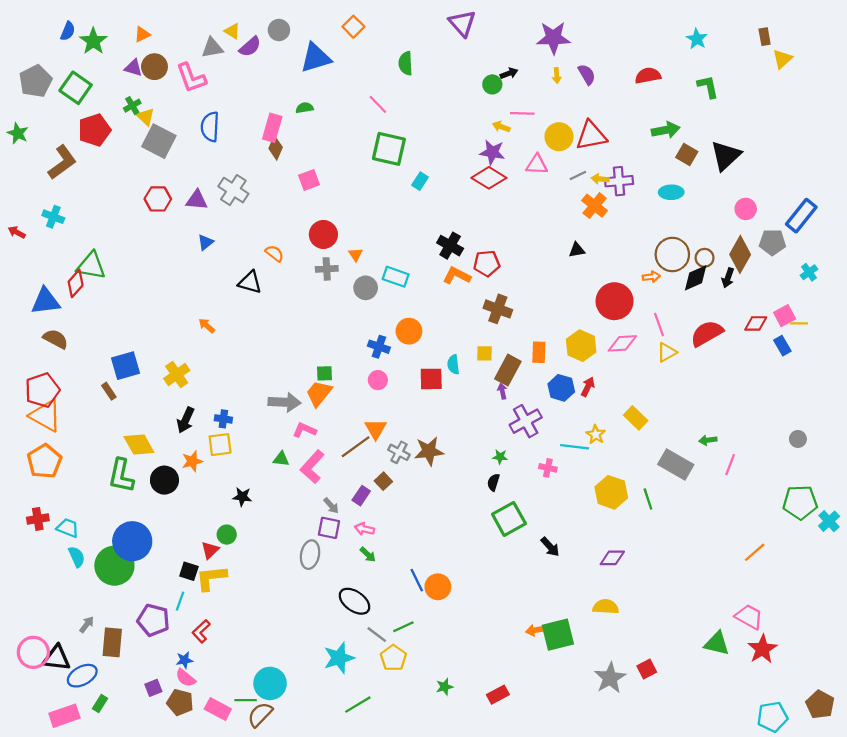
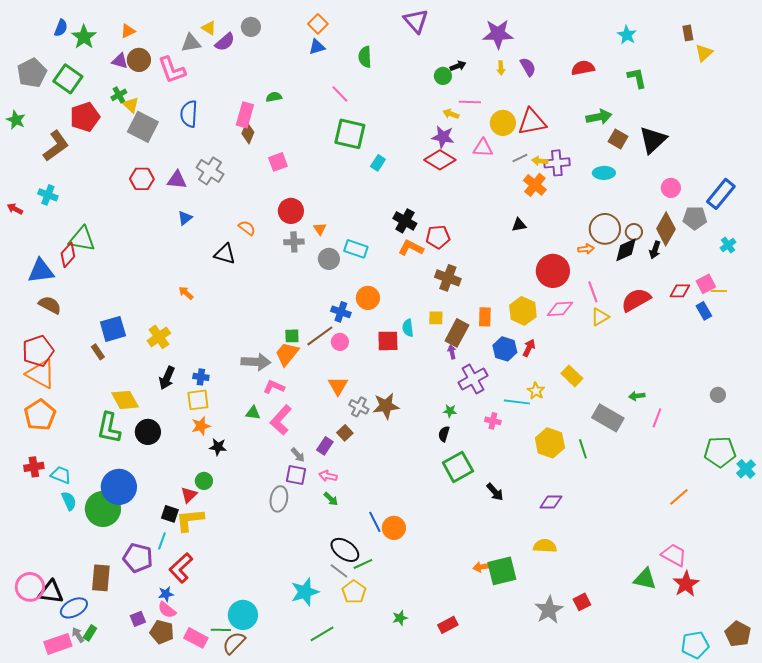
blue triangle: (316, 58) -> (317, 47), moved, size x0.6
brown line: (356, 447) -> (320, 336), moved
orange star: (192, 461) -> (201, 426), moved
black ellipse: (354, 601) -> (345, 550), moved
gray arrow: (87, 625) -> (78, 635), moved, turned -70
red L-shape: (201, 631) -> (181, 568), size x1.4

